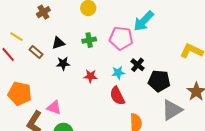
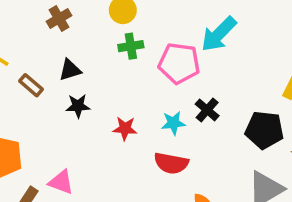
brown cross: (43, 12) -> (59, 19), moved
green cross: (89, 40) -> (131, 46), moved
black pentagon: (159, 81) -> (264, 130), moved
red semicircle: (117, 96) -> (171, 163), turned -54

